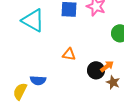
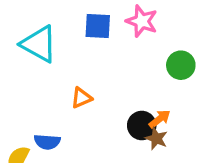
orange triangle: (69, 54) -> (81, 98), moved, turned -32
brown star: (113, 82) -> (156, 139), moved

